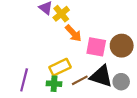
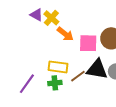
yellow rectangle: (60, 67) -> (58, 67), turned 42
purple line: (24, 80) -> (27, 84), turned 30

